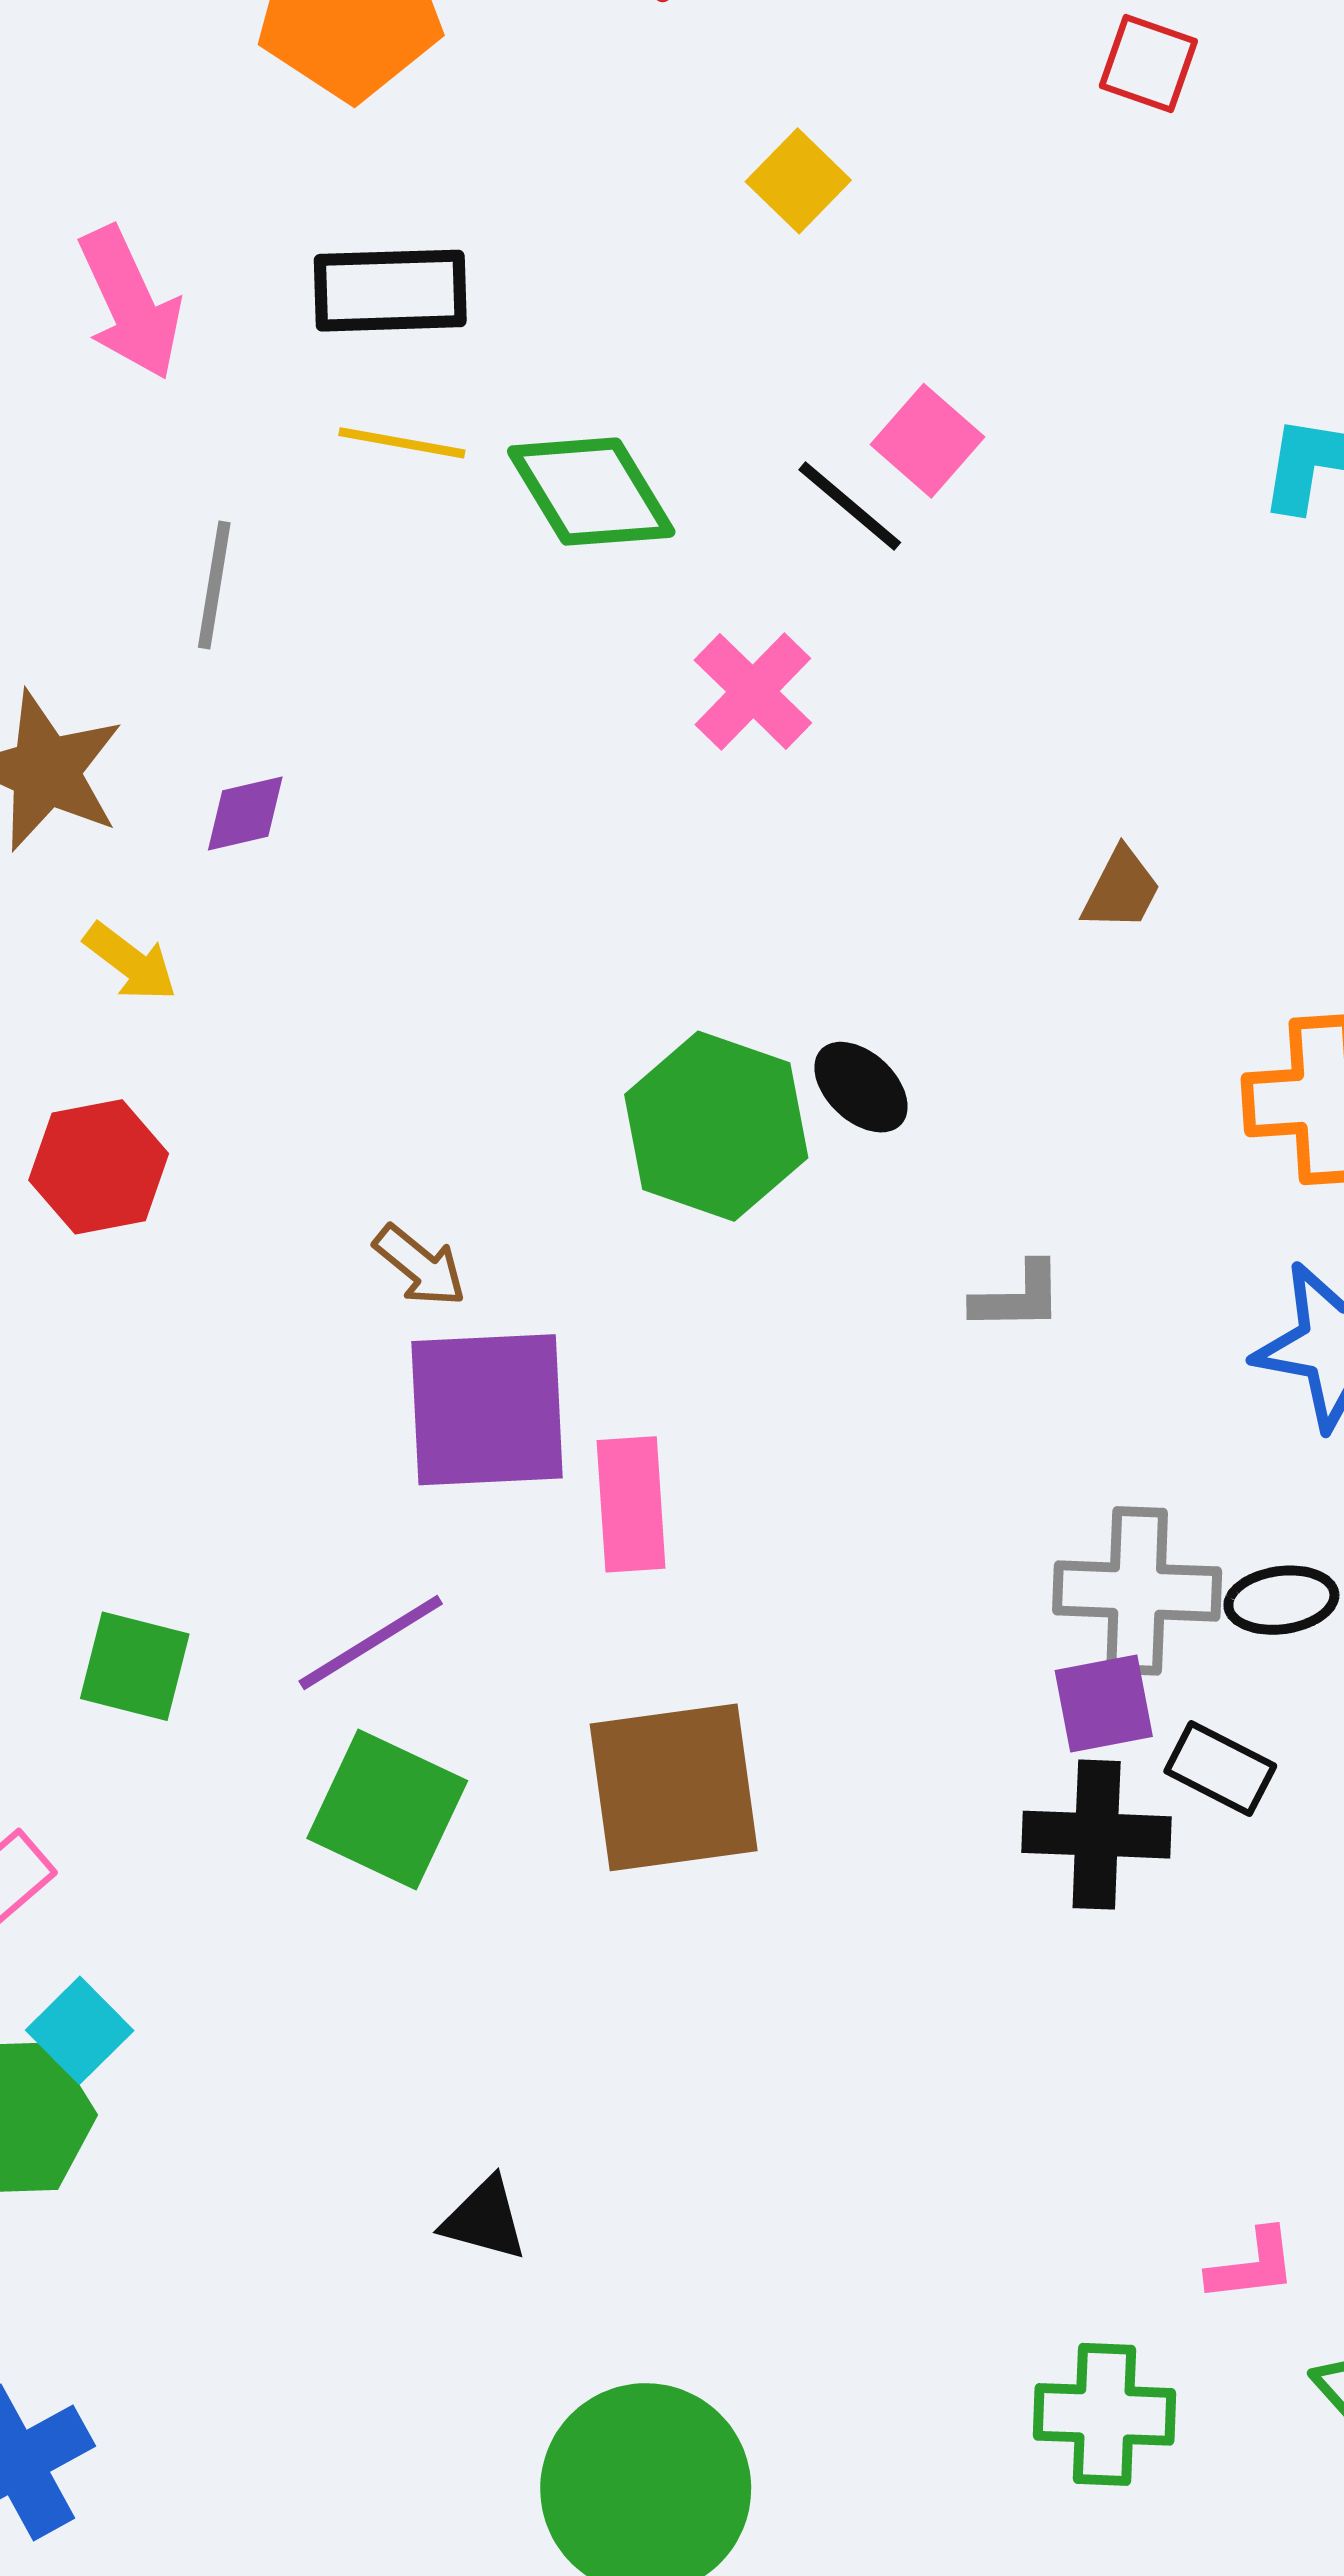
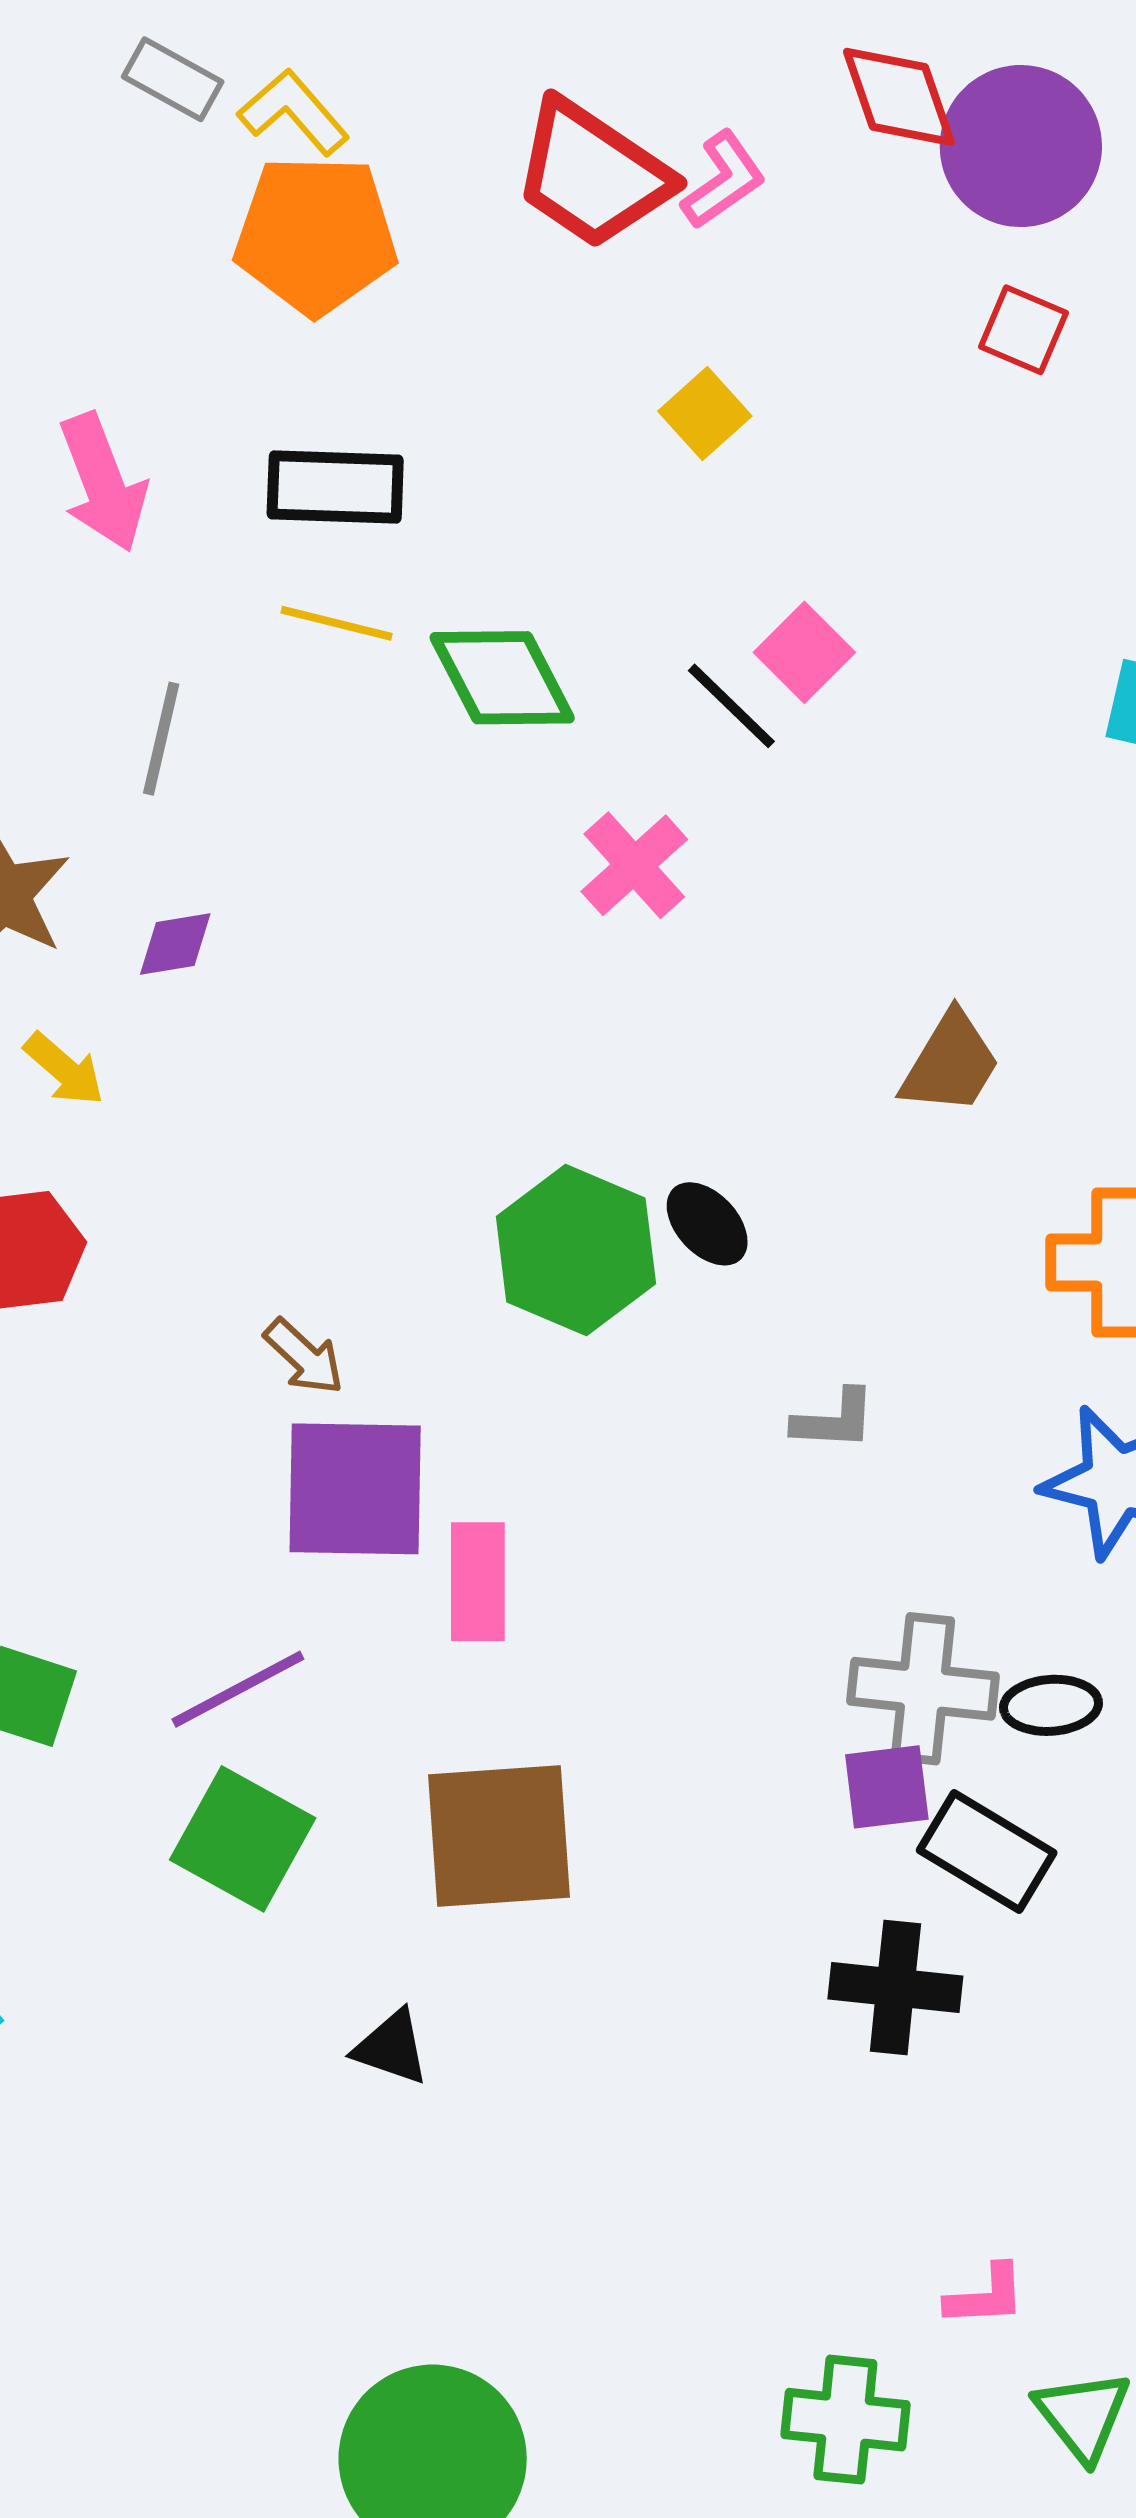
brown trapezoid: (1121, 889) -> (950, 1063), size x1.4
black rectangle: (1220, 1768) -> (987, 1852), size x1.4
black cross: (1097, 1835) -> (895, 1987), moved
black triangle: (484, 2219) -> (391, 2048), moved

